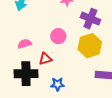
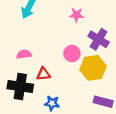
pink circle: (58, 36) -> (72, 53), moved

